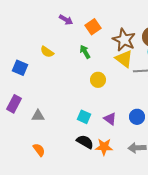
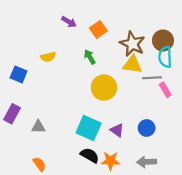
yellow semicircle: (47, 52) -> (48, 57), turned -48
yellow triangle: (124, 59) -> (132, 65), turned -30
yellow circle: (98, 80) -> (104, 88), size x1.5
cyan square: (84, 117) -> (89, 128), size x1.6

